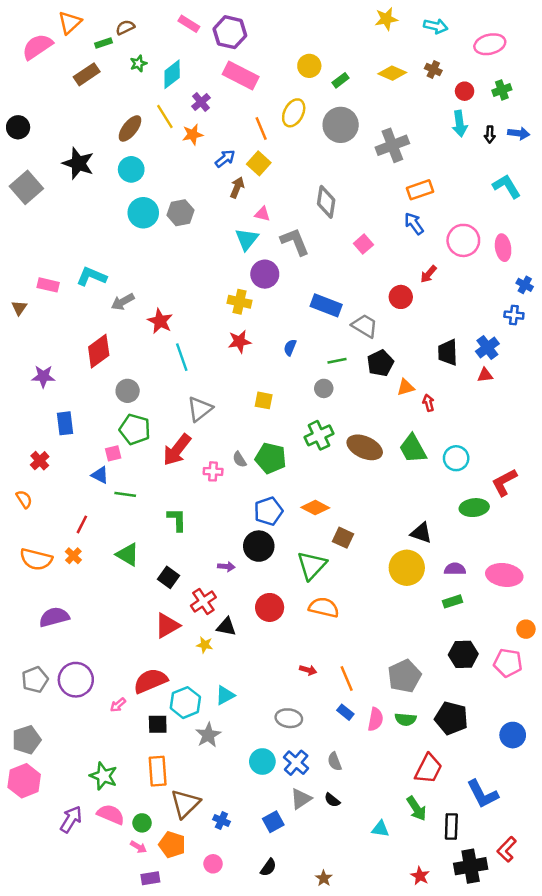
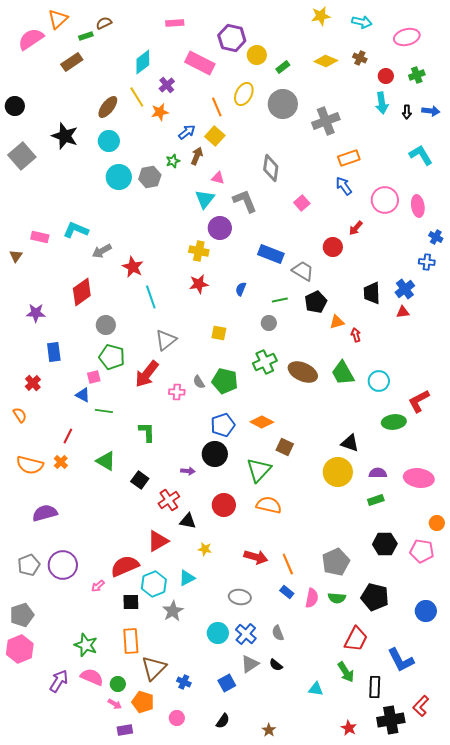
pink rectangle: (189, 24) -> (175, 23), moved, turned -36
purple hexagon: (230, 32) -> (232, 38), moved
green star: (138, 63) -> (173, 161), moved
red triangle: (167, 626) -> (158, 541), moved
yellow star: (205, 645) -> (205, 549), moved
red arrow: (308, 670) -> (256, 557), size x1.6

